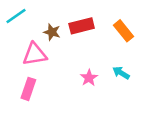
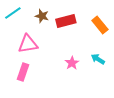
brown star: (52, 32) -> (42, 16), moved

